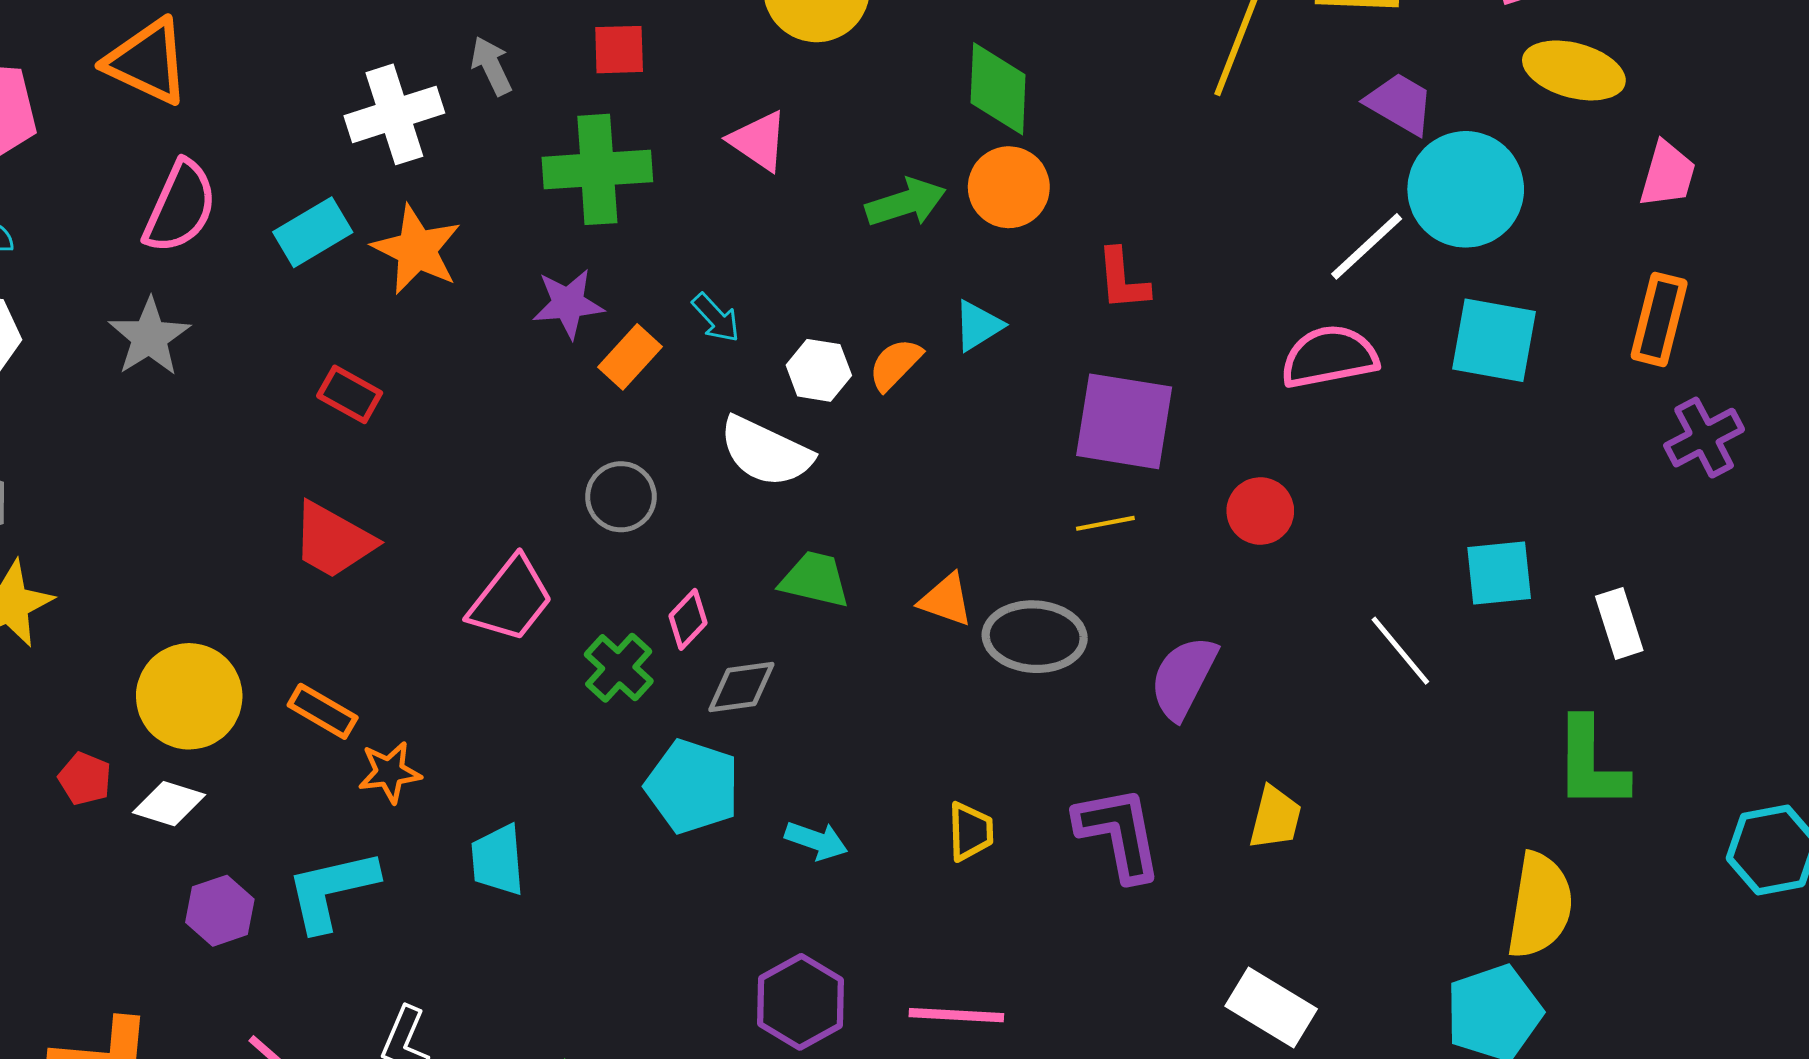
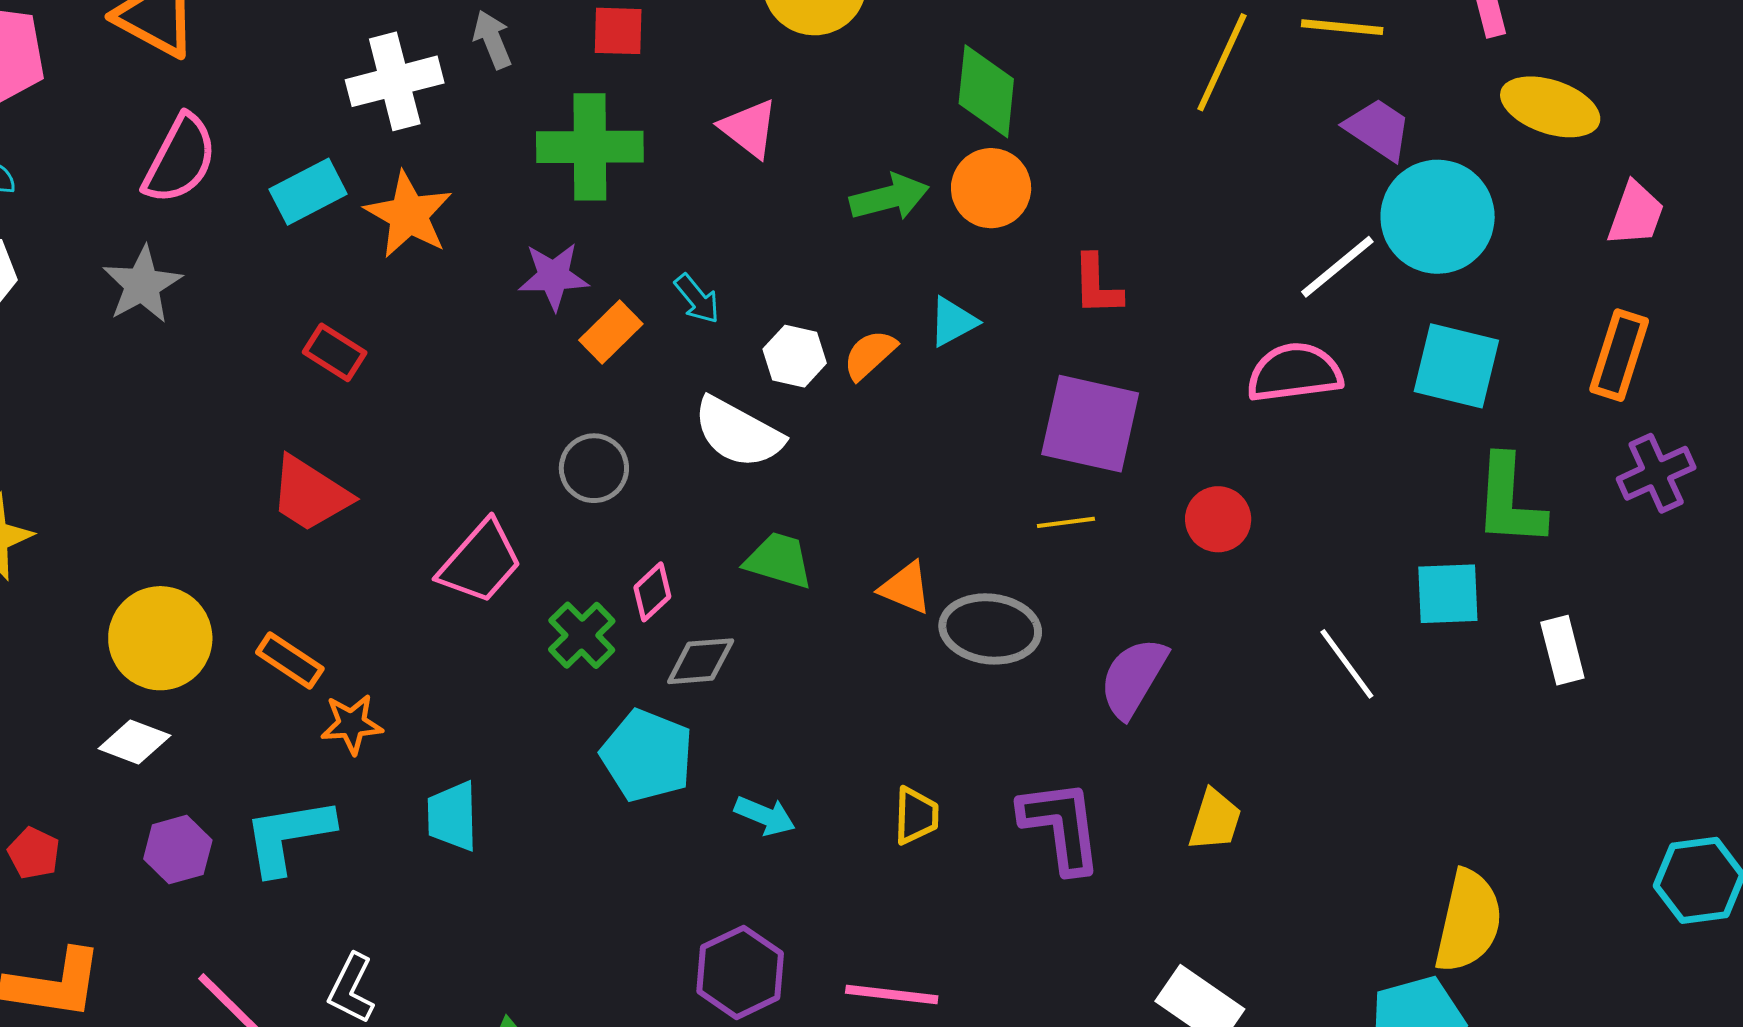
green L-shape: (1591, 764) -> (1510, 501), moved
red pentagon: (85, 779) -> (34, 853), moved

